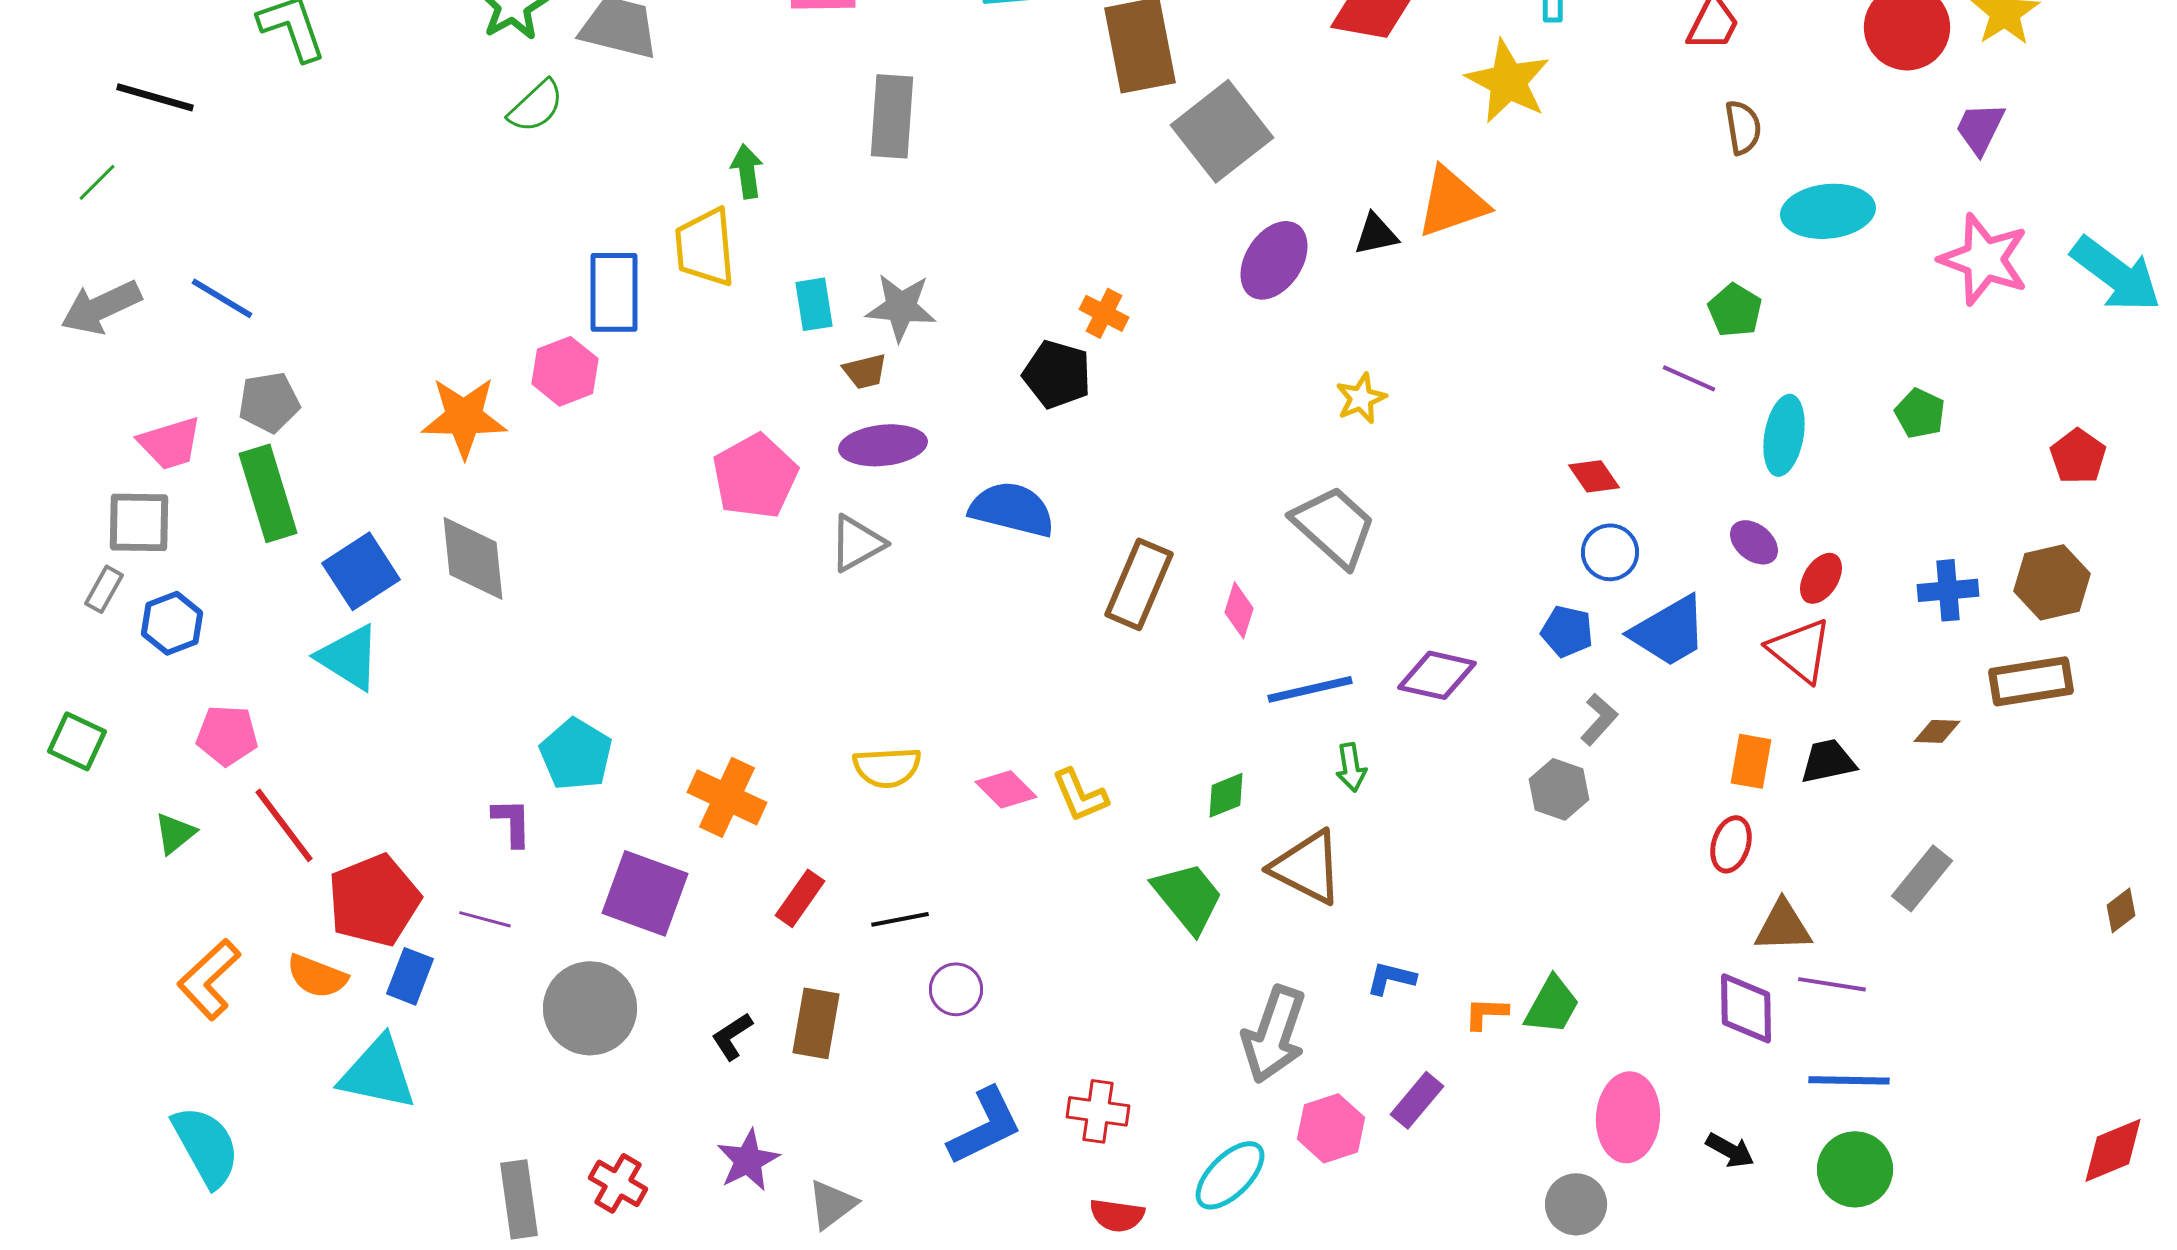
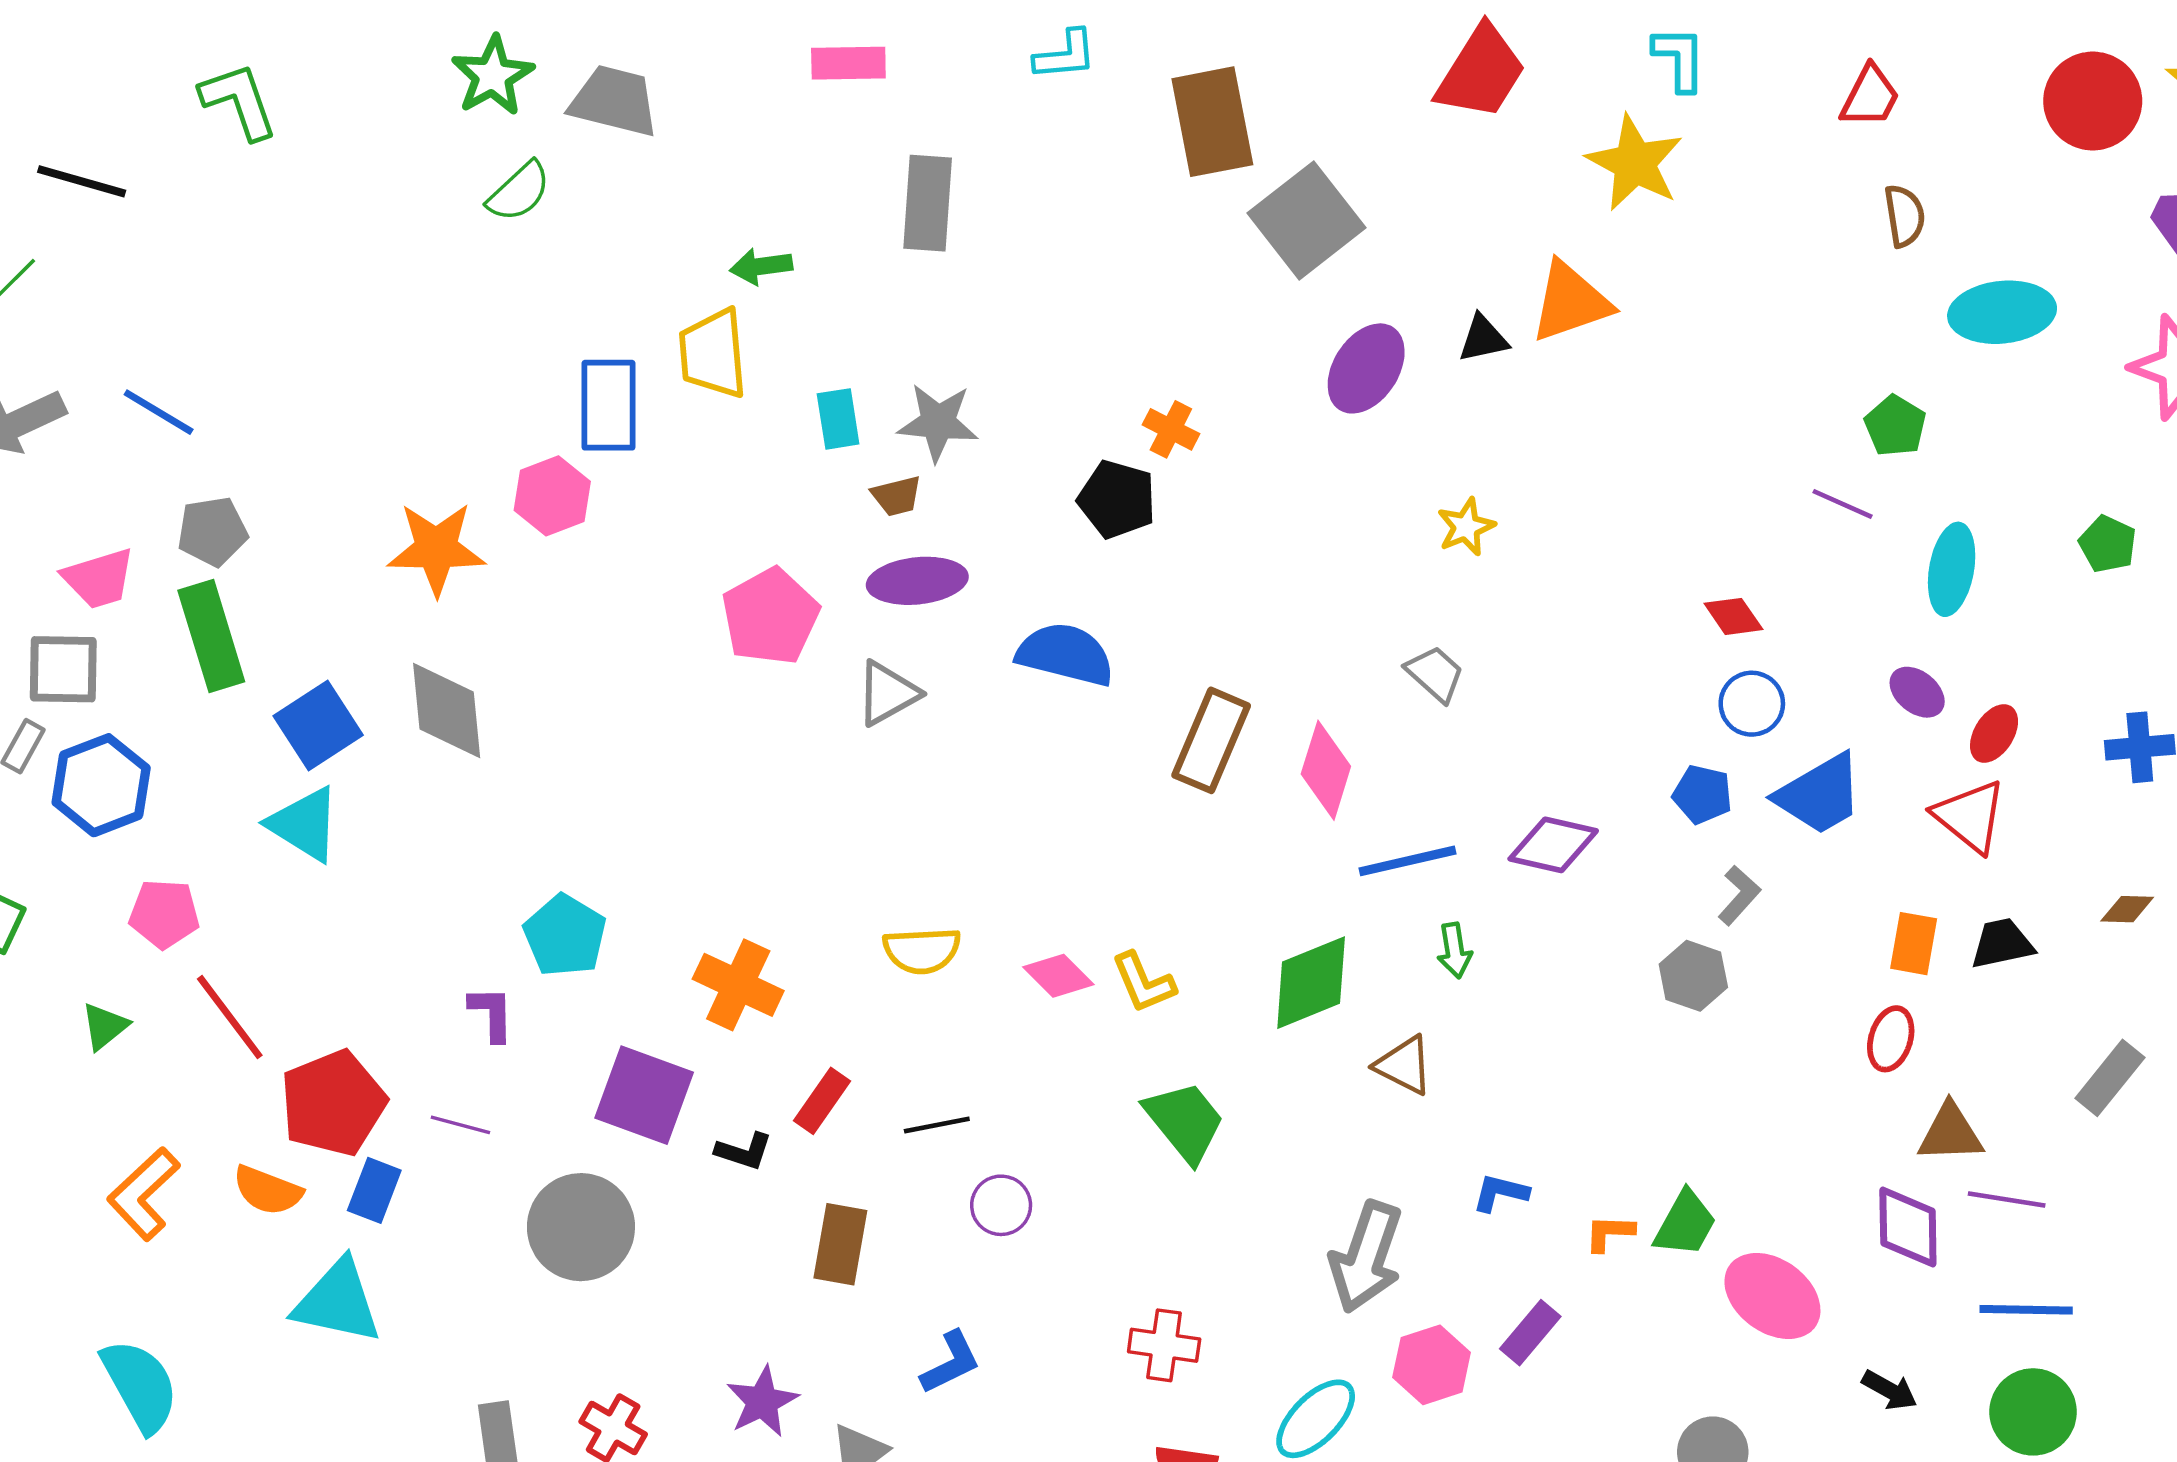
green arrow: (747, 171) -> (761, 266), turned -90
gray trapezoid: (1334, 526) -> (1435, 674), size x0.6
pink diamond: (1239, 610) -> (1326, 770), size x1.5
blue hexagon: (172, 623) -> (101, 785), size x1.4
green diamond: (1226, 795) -> (1311, 983), size x1.8
brown triangle: (1307, 867) -> (1404, 1065), size x0.7
green trapezoid: (1188, 897) -> (1185, 1121), moved
black L-shape: (732, 1036) -> (744, 1151), moved, turned -129
pink ellipse: (1628, 1117) -> (1772, 1296), moved, turned -58
blue L-shape: (985, 1126) -> (951, 1363), moved, size x0.7

